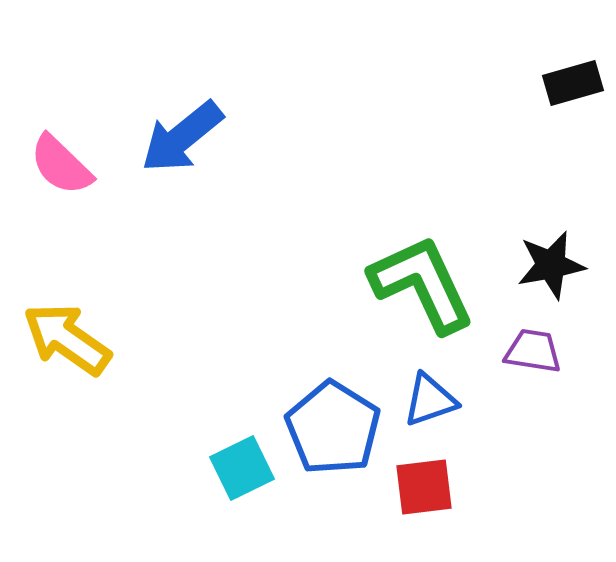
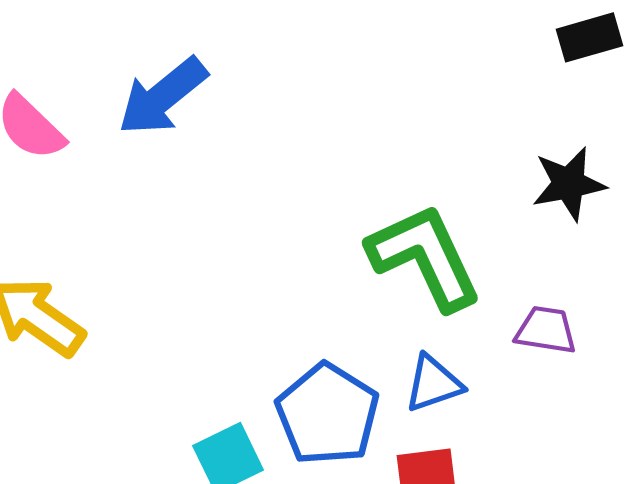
black star: (551, 265) -> (569, 184), moved

